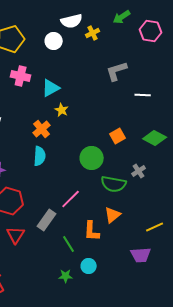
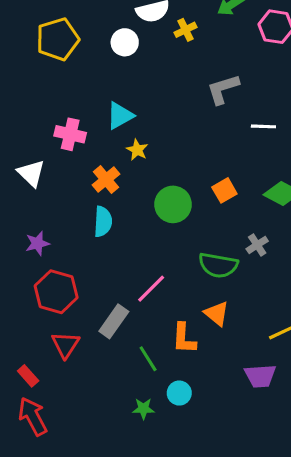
pink cross: (21, 76) -> (70, 134), moved
green circle: (92, 158) -> (173, 204), moved
orange triangle: (113, 215) -> (217, 314), turned -42

